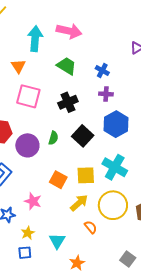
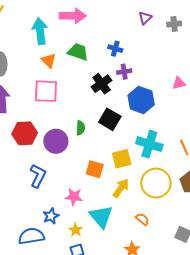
orange triangle: (18, 66) -> (49, 61), moved
black cross: (68, 102) -> (102, 84), moved
orange semicircle: (91, 227) -> (142, 219), moved
cyan triangle: (57, 241) -> (101, 217), moved, size x1.4

